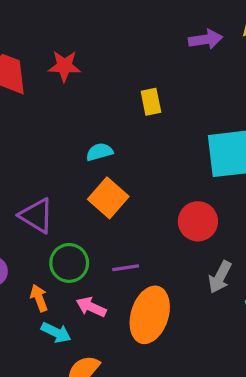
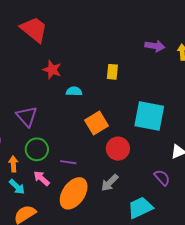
red star: (64, 66) -> (52, 70), moved
orange square: (108, 198) -> (97, 123), moved
gray arrow: (220, 277) -> (110, 183), moved

